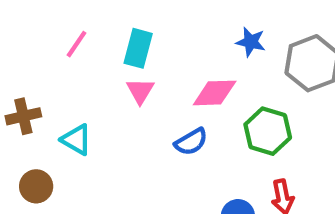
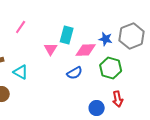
blue star: (251, 42) -> (106, 39), moved
cyan rectangle: (138, 48) -> (67, 35), moved

